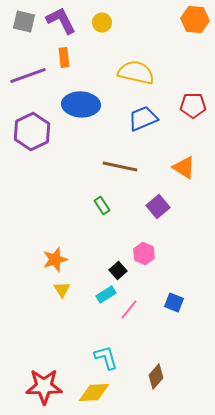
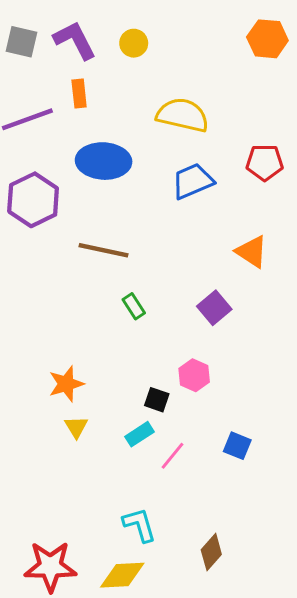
brown line: (120, 166) -> (104, 250), moved
black square: (118, 270) -> (157, 400), turned -30

